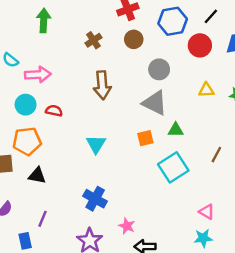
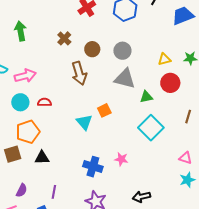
brown circle: (134, 39) -> (92, 49), moved
red circle: (200, 45) -> (170, 83), moved
orange square: (145, 138) -> (104, 110), moved
brown line: (216, 155) -> (188, 117), moved
pink star: (127, 226) -> (121, 159), moved

